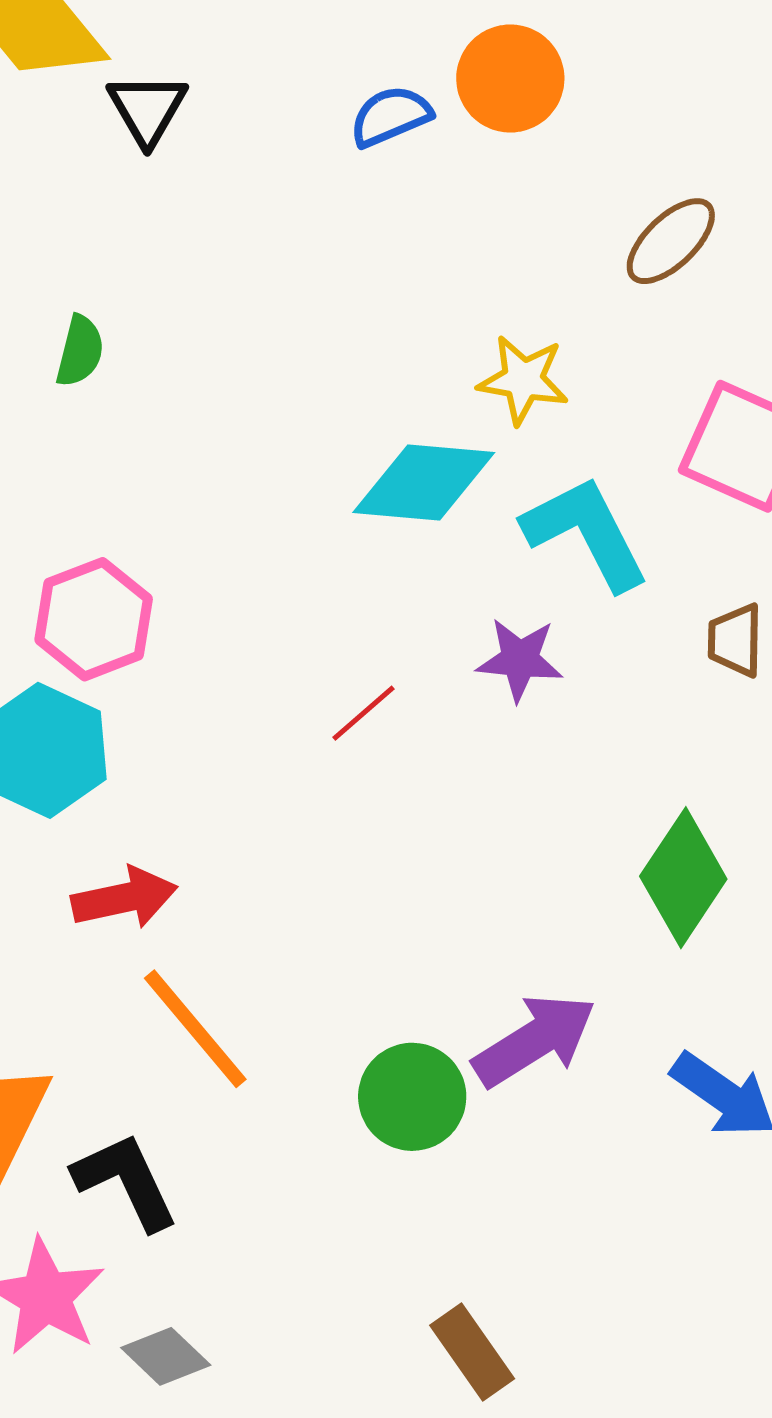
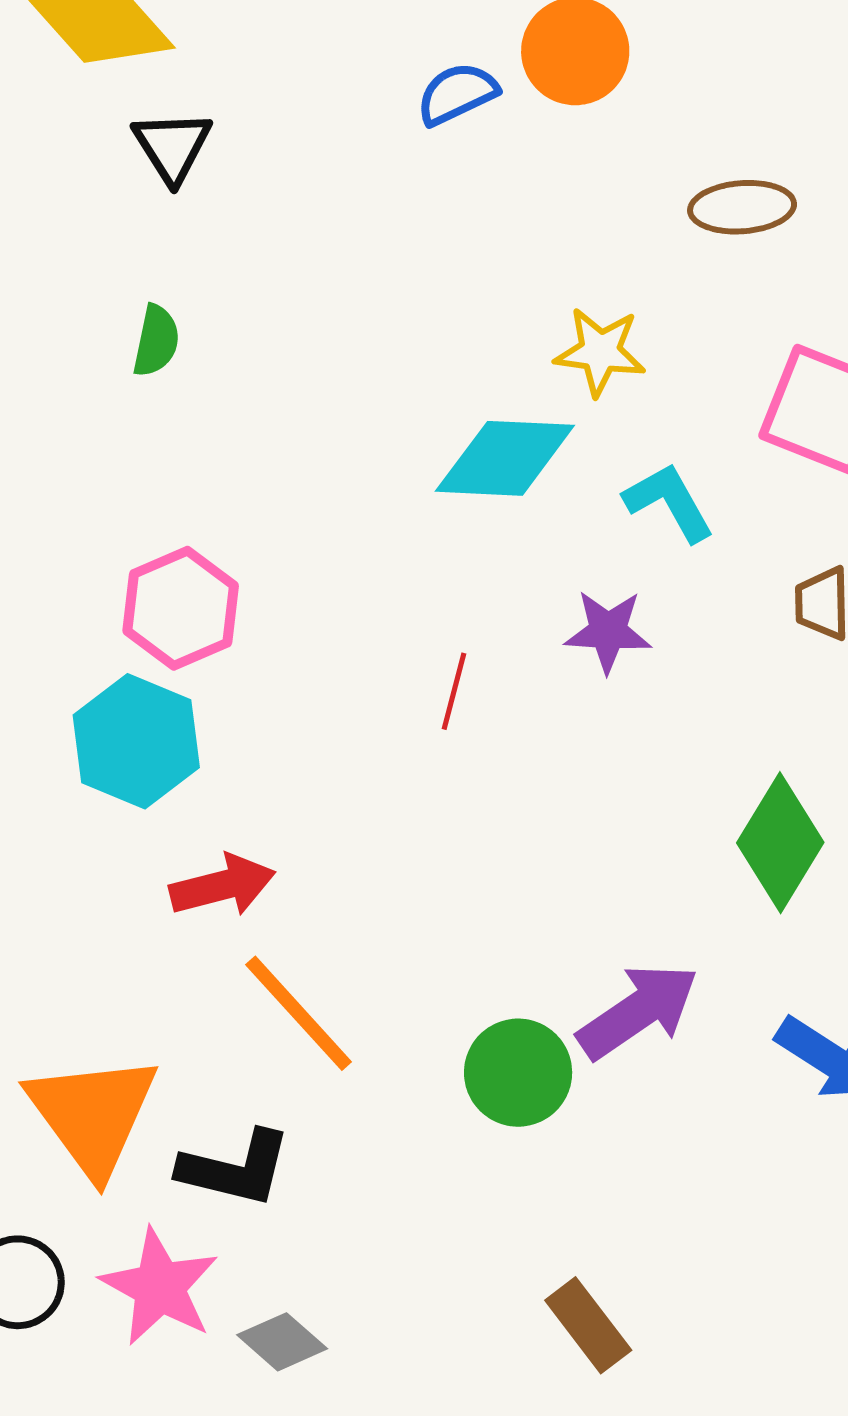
black triangle: (147, 109) -> (172, 146), moved
brown ellipse: (671, 241) -> (742, 207), turned 42
cyan L-shape: (586, 533) -> (669, 502), size x0.7
red line: (363, 713) -> (454, 691), turned -32
black L-shape: (126, 1181) -> (235, 1168), turned 131

